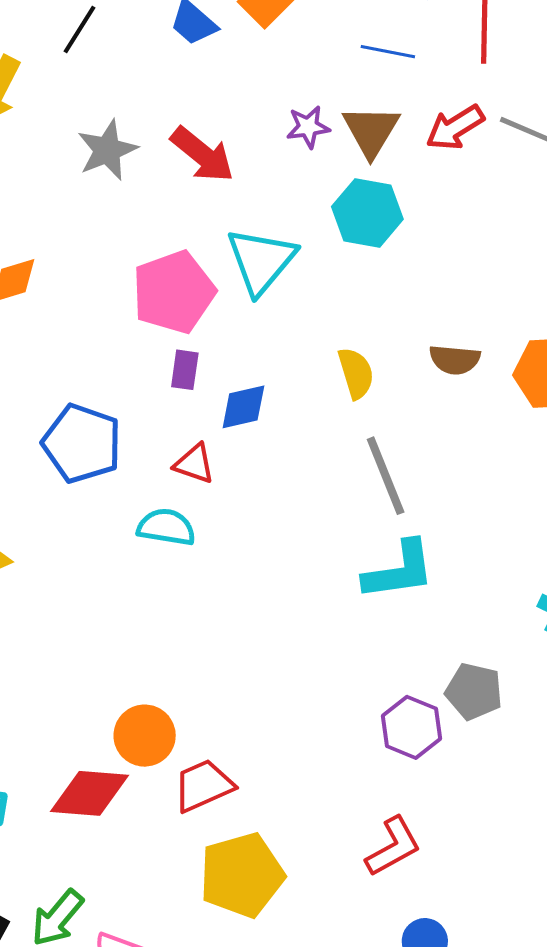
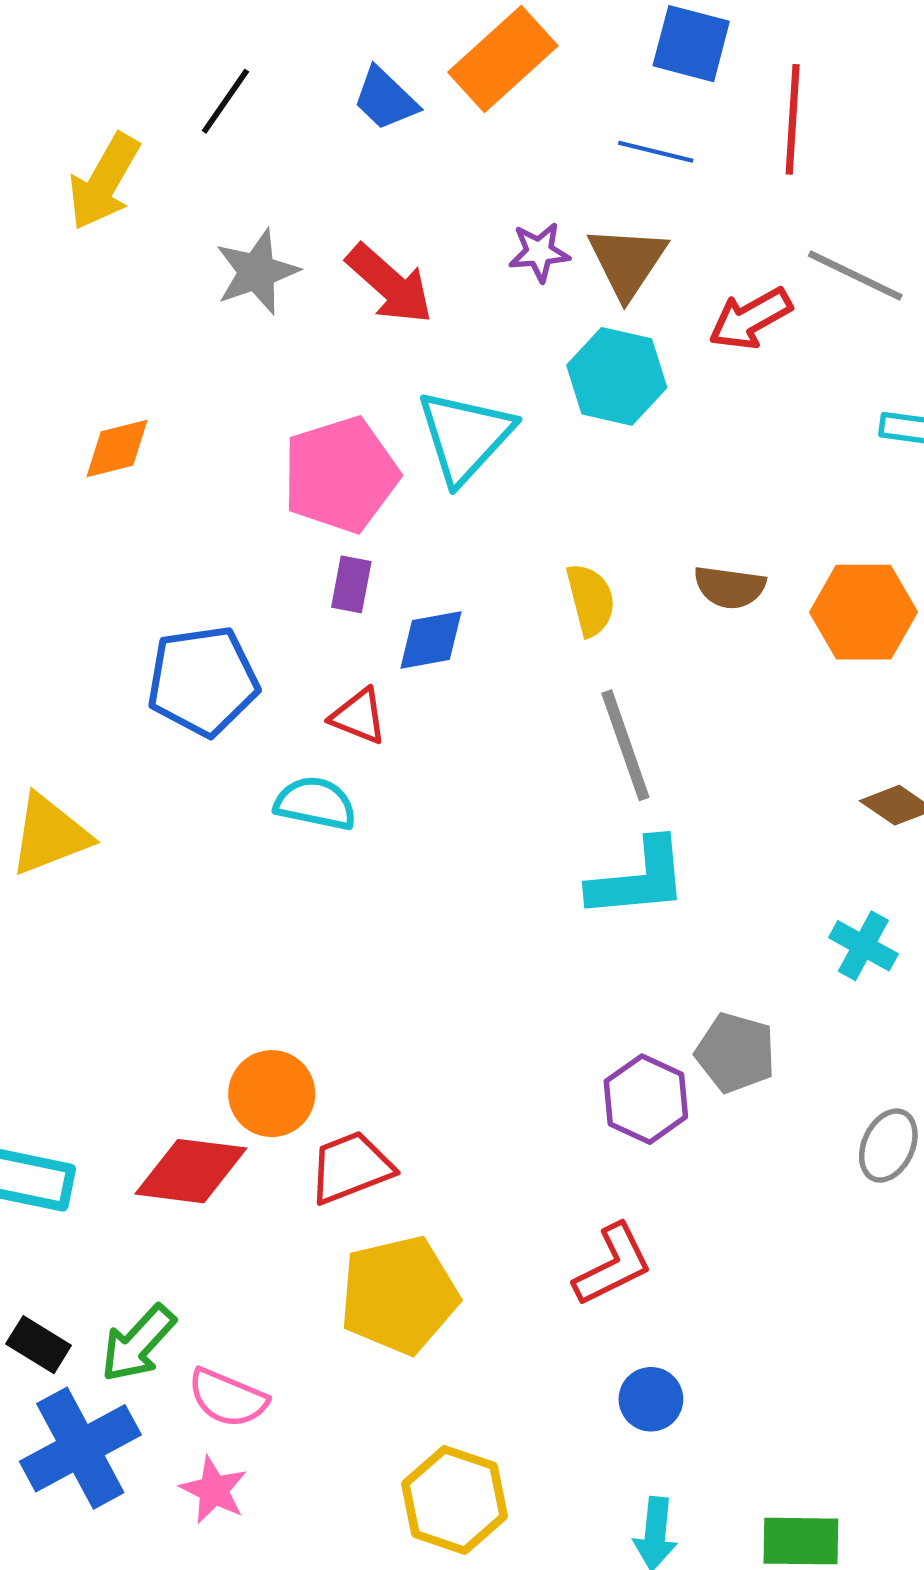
red arrow: (455, 128) -> (750, 319), moved
blue pentagon: (82, 443) -> (203, 681), turned -30

